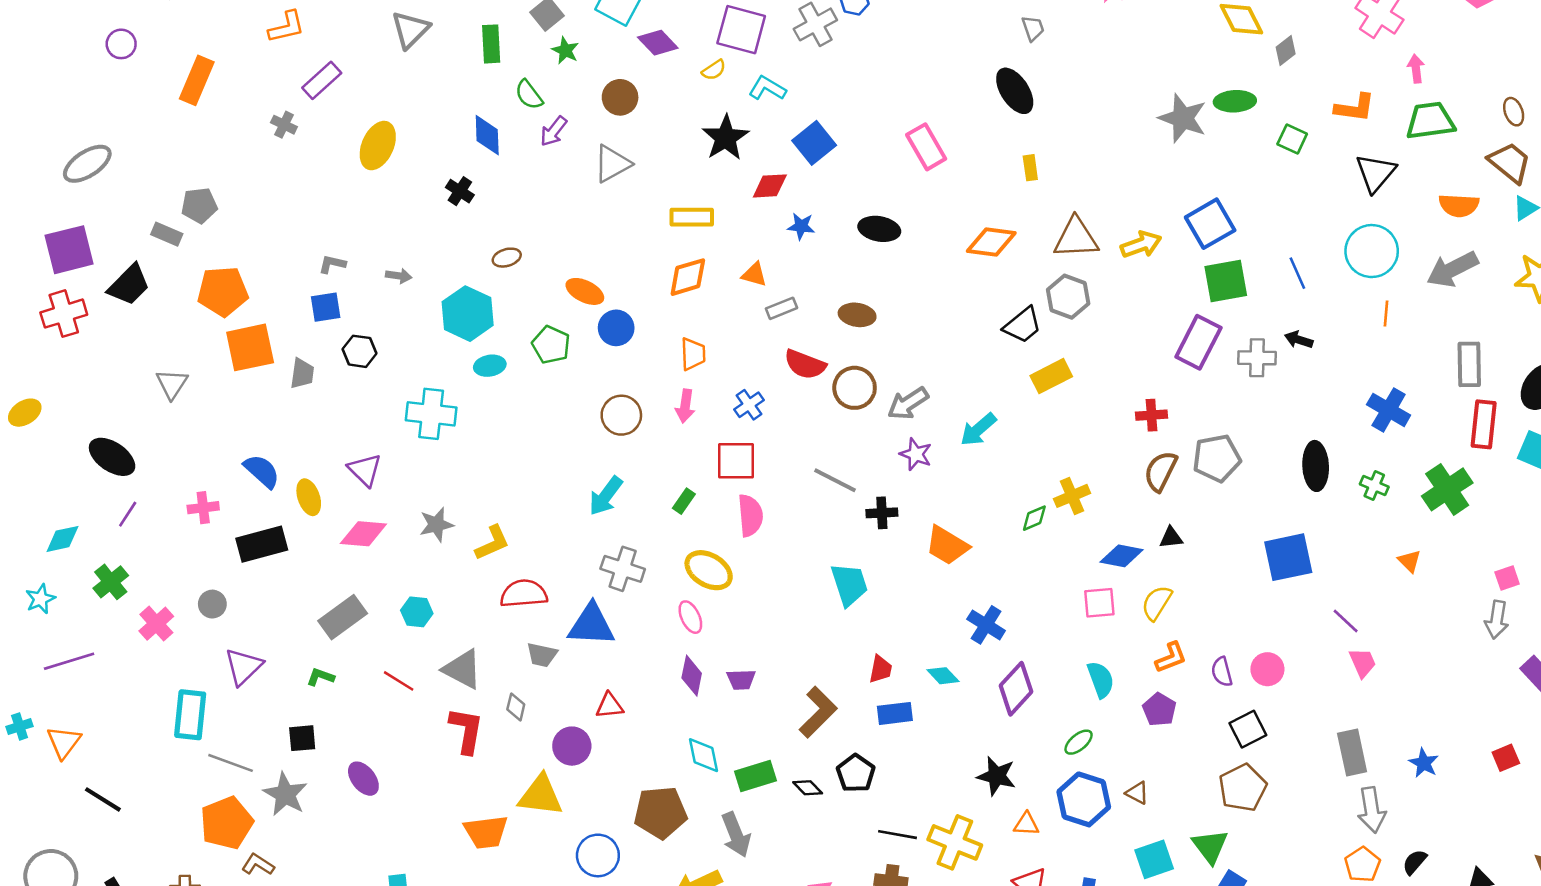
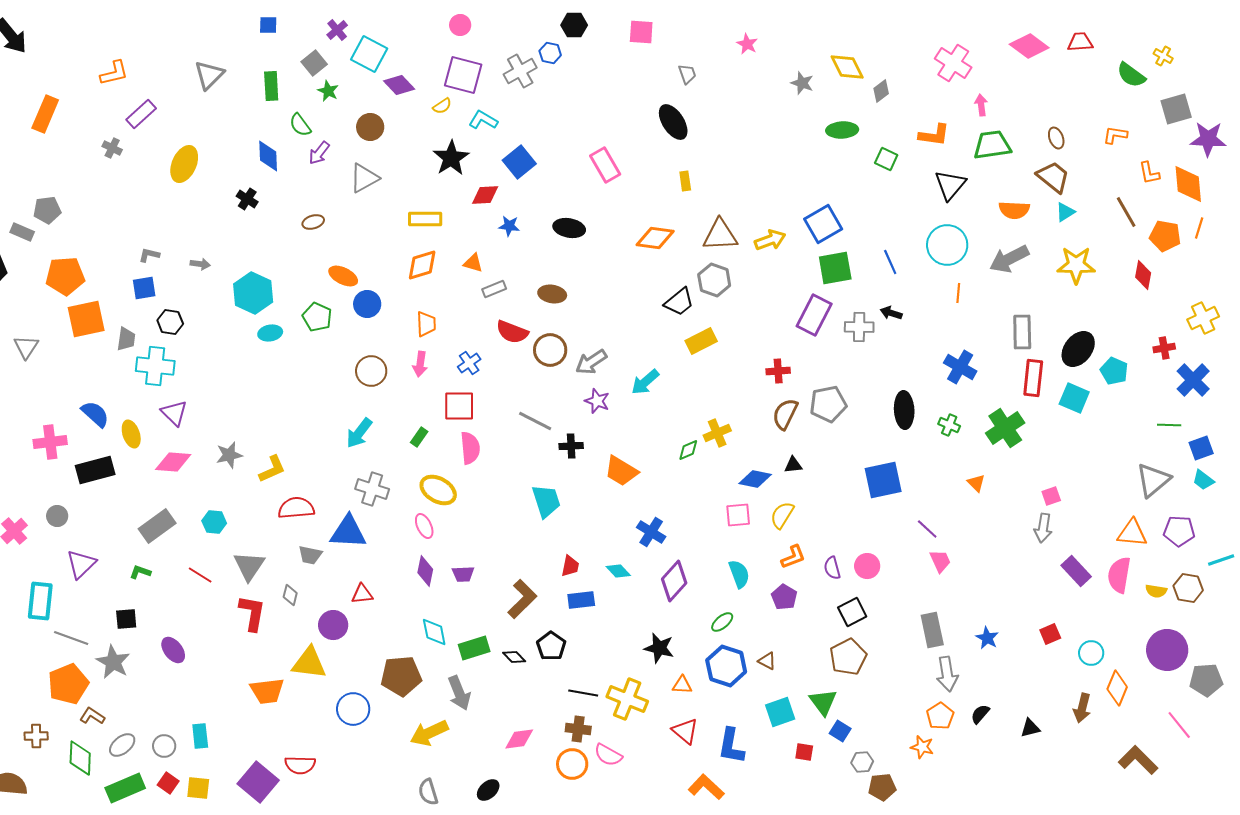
gray star: (1183, 118) -> (802, 83), moved, size x0.6
brown ellipse: (507, 258) -> (313, 222), moved
cyan cross: (431, 414) -> (155, 366), moved
pink cross: (203, 508) -> (50, 442), size x1.4
gray triangle: (462, 669) -> (249, 566), turned 36

